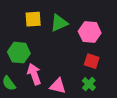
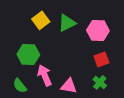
yellow square: (33, 19) -> (41, 20), turned -30
red square: (92, 61) -> (101, 59), turned -35

